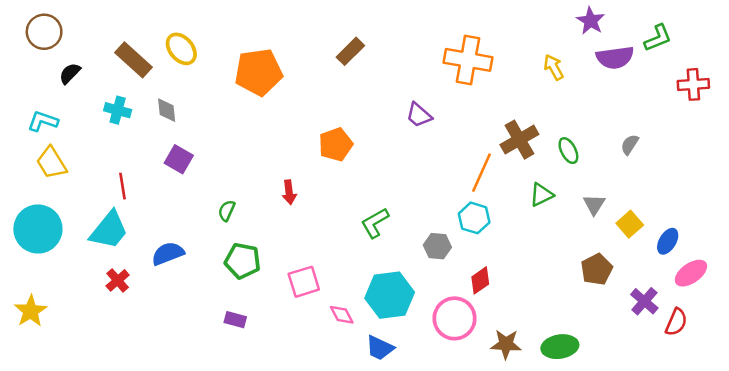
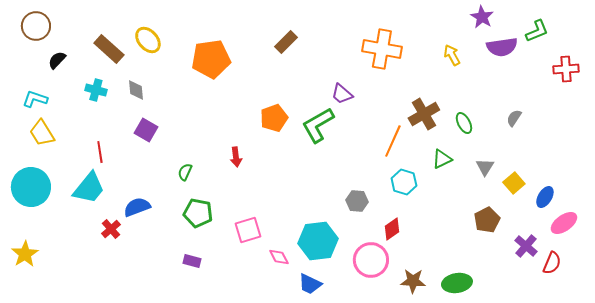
cyan hexagon: (474, 218) -> (404, 182), moved
green L-shape: (375, 223) -> (318, 125), moved, size x1.4
red cross: (118, 280) -> (111, 229), moved

